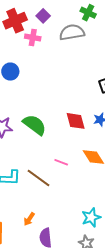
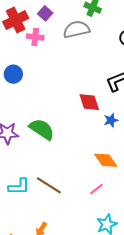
red diamond: (76, 121) -> (89, 102), moved
pink line: (61, 162) -> (96, 189), moved, turned -56

